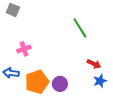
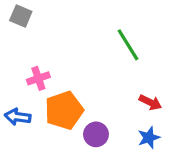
blue star: (100, 81) -> (149, 138), moved
orange pentagon: (37, 82) -> (64, 110), moved

